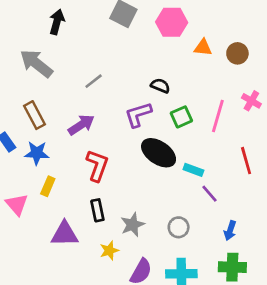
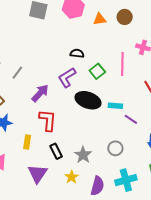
gray line: (94, 81) -> (17, 73), moved
purple arrow: (81, 125) -> (40, 93), moved
yellow rectangle: (48, 186) -> (27, 142), moved
purple triangle: (65, 234) -> (38, 174), turned -40

